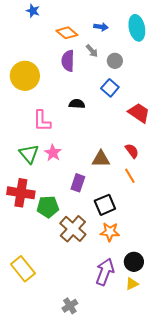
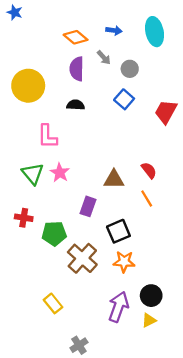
blue star: (33, 11) -> (15, 12), moved
black semicircle: (77, 104) -> (76, 105), moved
red trapezoid: (139, 113) -> (166, 112), moved, turned -95
red cross: (21, 193) -> (24, 218), size x0.6
yellow rectangle: (23, 269) -> (53, 303), moved, size x0.7

